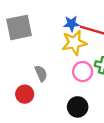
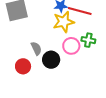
black circle: (78, 107) -> (51, 60), moved

